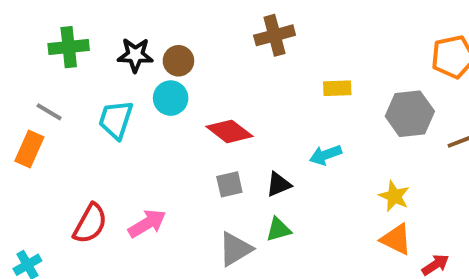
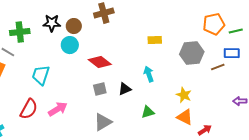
brown cross: (275, 35) -> (104, 13), moved
green cross: (69, 47) -> (20, 32), moved
cyan trapezoid: (116, 120) -> (41, 75), moved
cyan arrow: (326, 155) -> (149, 74), turned 91
green triangle: (278, 229) -> (148, 112), moved

